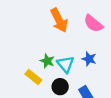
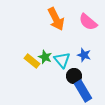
yellow rectangle: (33, 77) -> (32, 61), moved
black circle: (60, 87) -> (74, 76), moved

